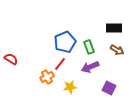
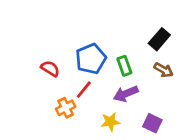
black rectangle: (114, 28) -> (159, 39), turned -49
red semicircle: (11, 59) -> (50, 69), moved
yellow star: (70, 87) -> (110, 122), moved

